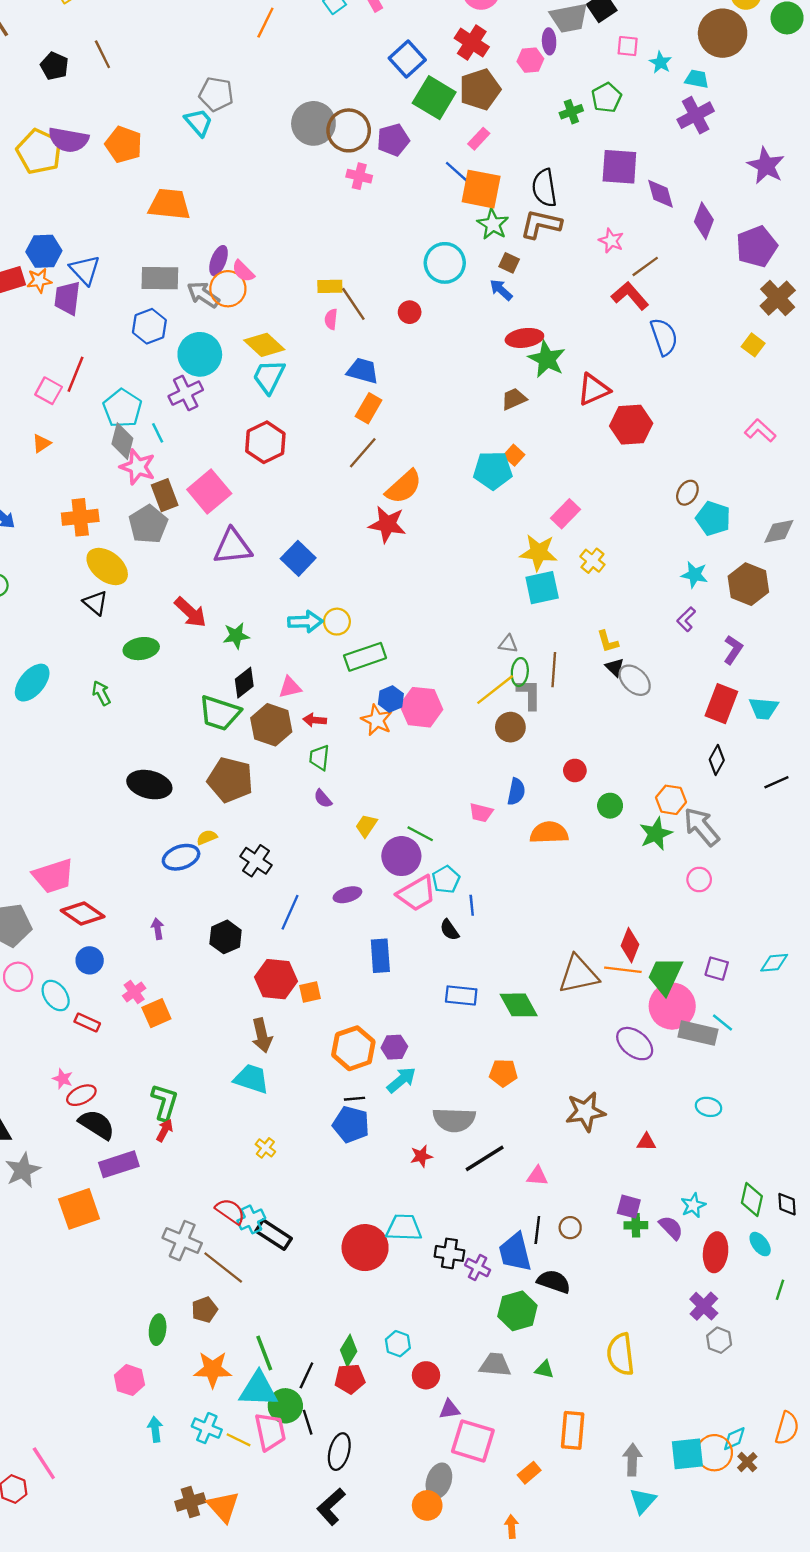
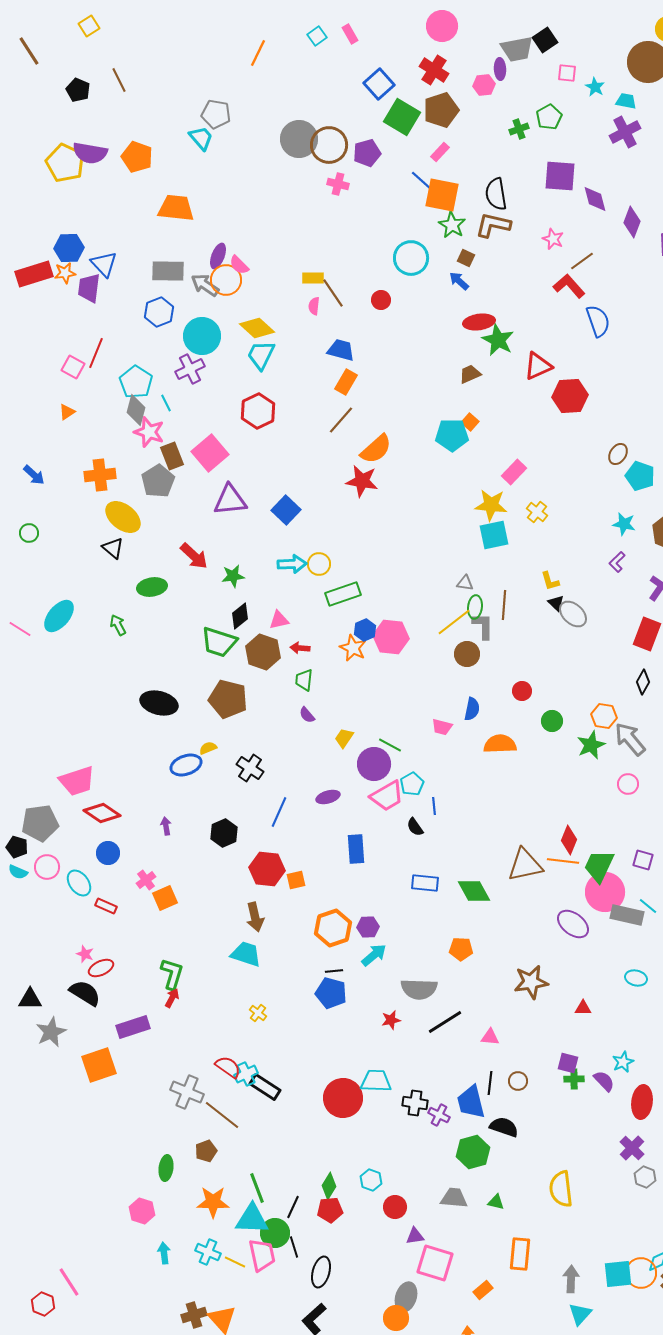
black semicircle: (97, 1124) -> (85, 993), moved

